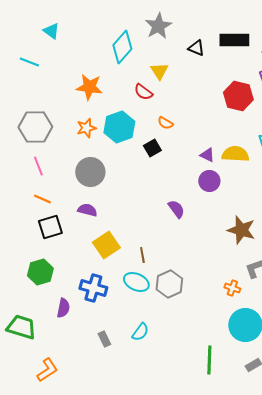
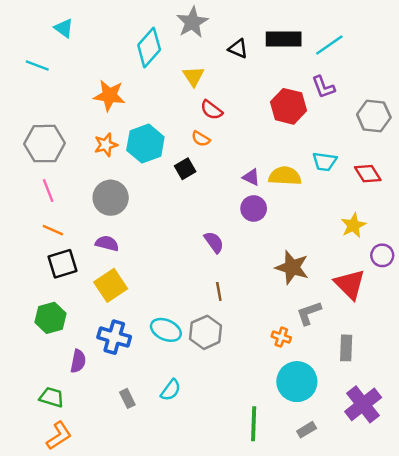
red semicircle: (143, 92) -> (212, 110), moved
yellow square: (106, 245) -> (111, 285), moved
brown line: (142, 255) -> (219, 291), moved
green trapezoid: (21, 327) -> (52, 397), moved, size x0.7

